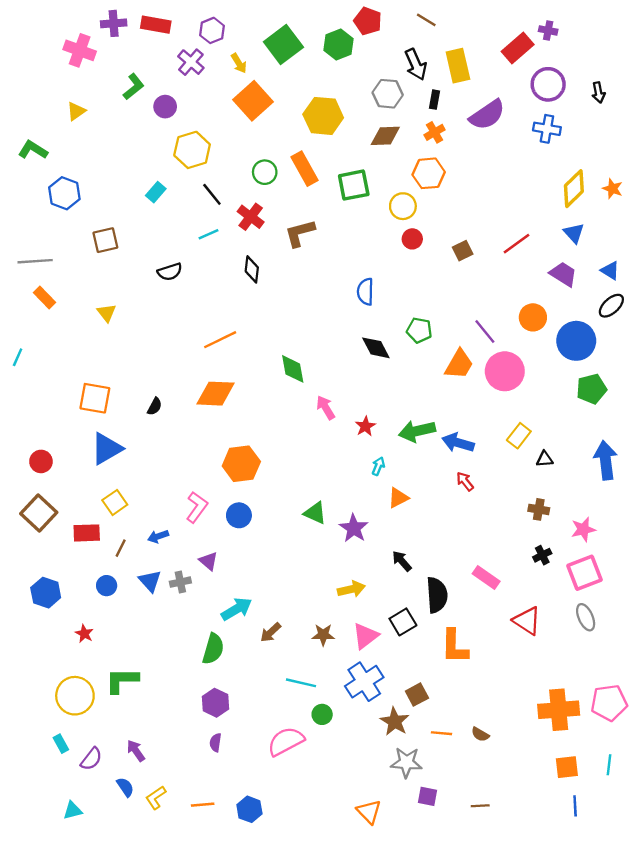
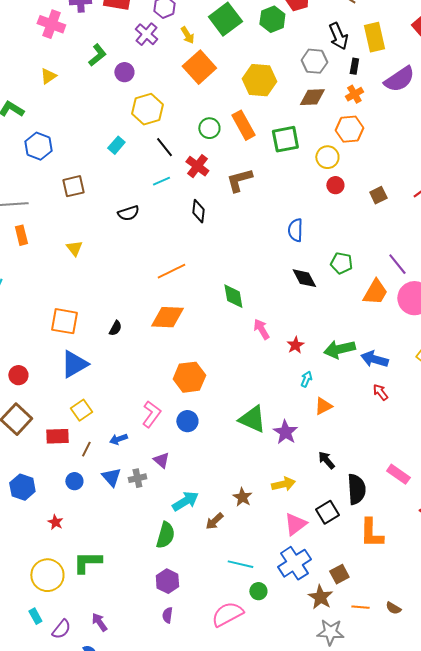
orange rectangle: (45, 297) -> (21, 235), turned 30
green triangle: (315, 513) -> (252, 419), size x1.4
brown star: (323, 635) -> (242, 497), moved, turned 30

